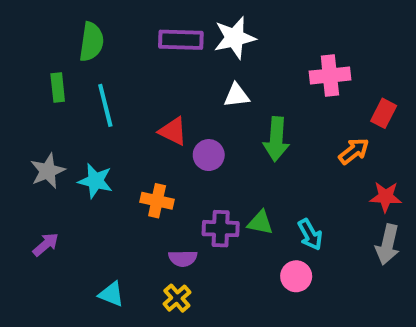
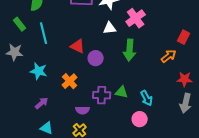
pink cross: (330, 76) -> (136, 18), moved, turned -30
green rectangle: (58, 87) -> (20, 24), turned -32
gray star: (48, 171) -> (15, 52), moved, turned 30
orange cross: (157, 201) -> (70, 81), turned 35
purple arrow: (46, 244) -> (42, 103), moved

